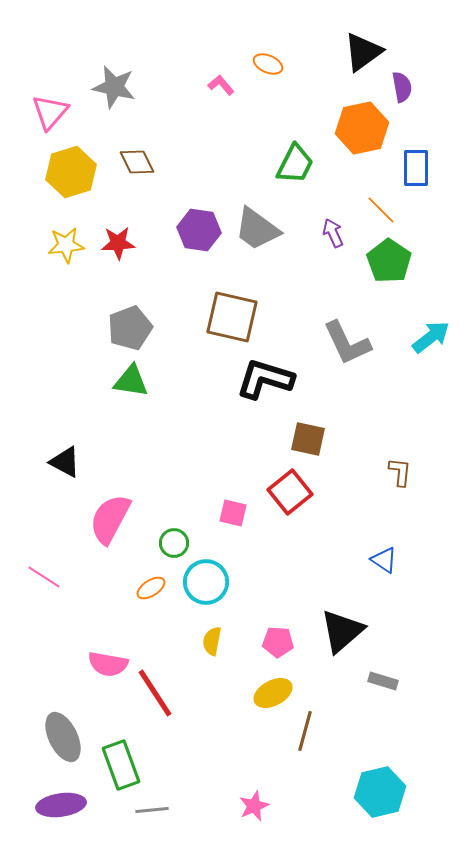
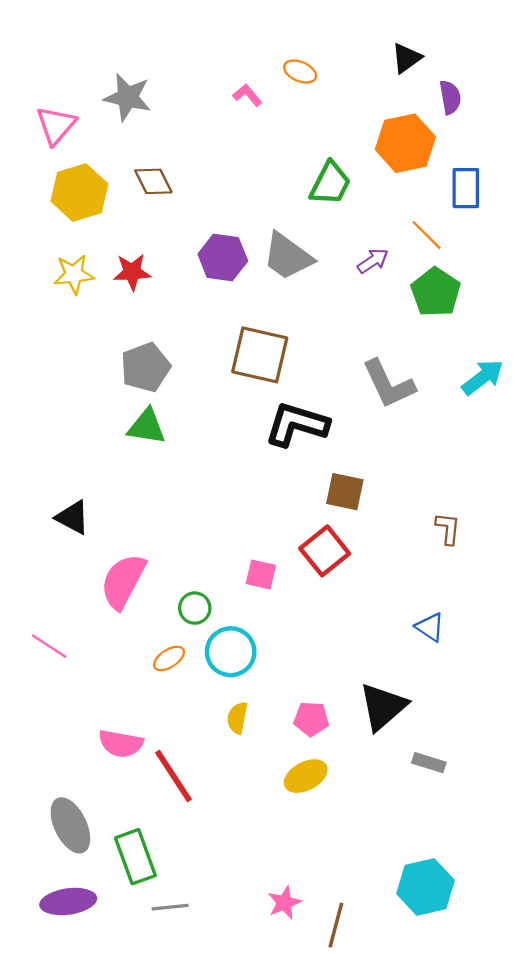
black triangle: (363, 52) -> (406, 58), size x0.7
purple arrow: (333, 233) -> (373, 261), turned 80
brown line: (305, 731) -> (336, 925), moved

